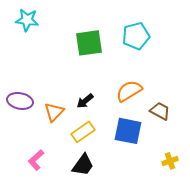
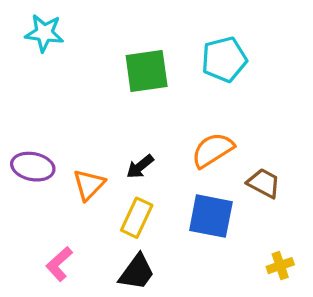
yellow rectangle: (83, 132) -> (137, 218), turned -30

